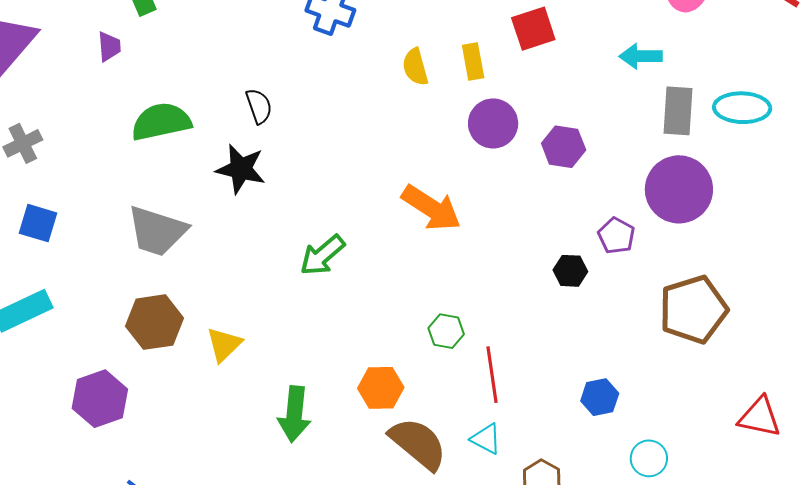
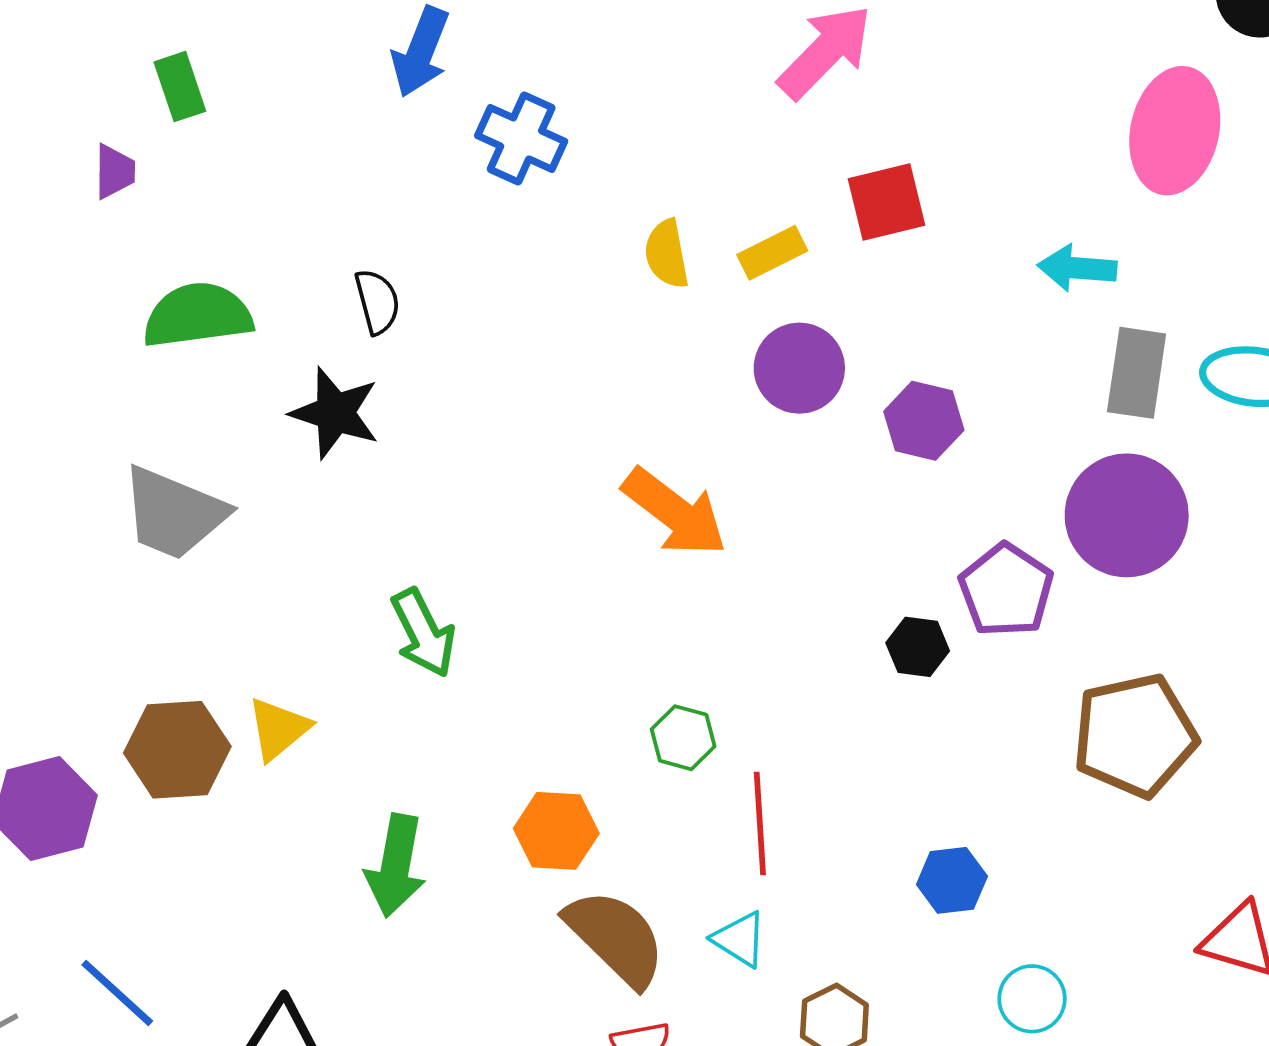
yellow rectangle: (473, 62) -> (772, 253), turned 69
purple pentagon: (616, 236) -> (1006, 590), size x1.4
green arrow: (322, 255) -> (423, 633), moved, turned -81
brown hexagon: (155, 322) -> (177, 750), moved

